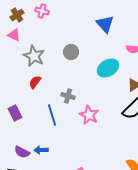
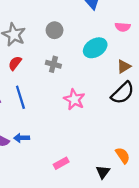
gray cross: (68, 96) -> (53, 64), moved
blue line: (52, 115) -> (20, 97), moved

